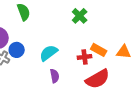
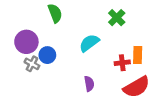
orange rectangle: (99, 50) -> (138, 55), turned 63
cyan semicircle: (49, 53) -> (89, 43), moved

